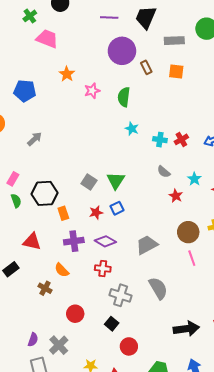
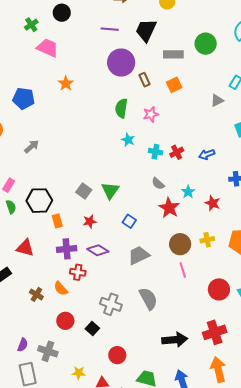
orange square: (176, 71) -> (174, 85), turned -35
pink star: (92, 91) -> (151, 114), moved
red star: (176, 196) -> (169, 208), size x1.5
blue square: (117, 208) -> (129, 221), moved, turned -32
red cross: (103, 268) -> (78, 272), moved
orange semicircle: (62, 270) -> (61, 289), moved
black square: (112, 324) -> (92, 329), moved
gray cross: (59, 345) -> (48, 351), turned -30

